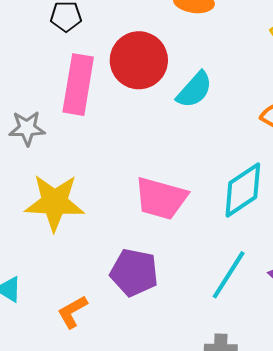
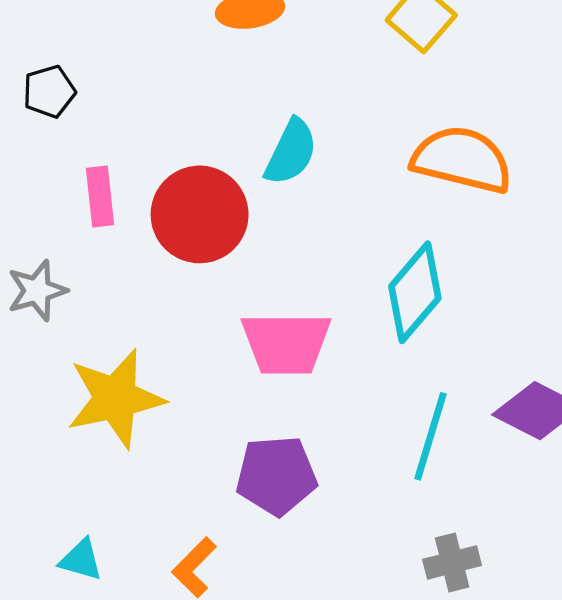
red circle: (139, 60) -> (200, 214), moved
pink rectangle: (78, 85) -> (100, 196), size x0.6

